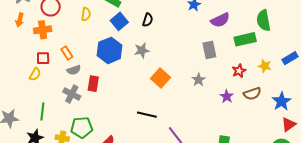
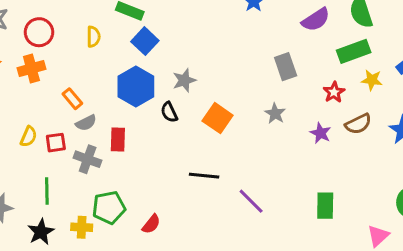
black semicircle: (148, 20) -> (169, 112), moved, turned 144
purple semicircle: (220, 20) -> (316, 20), moved
green rectangle: (245, 39) -> (354, 51), moved
red square: (43, 58) -> (56, 143), moved

